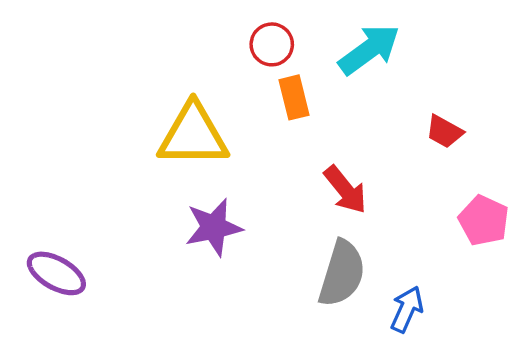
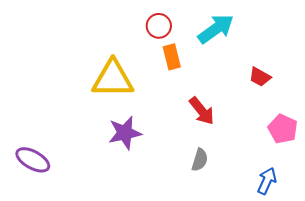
gray semicircle: (342, 273) -> (200, 160), size x0.6
blue arrow: (407, 309) -> (267, 181), moved

